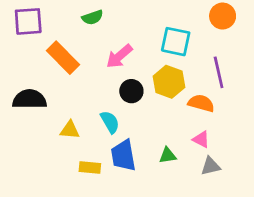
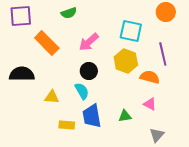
black circle: (131, 91) -> (89, 71), moved
gray triangle: (211, 166) -> (157, 135), moved, turned -35

